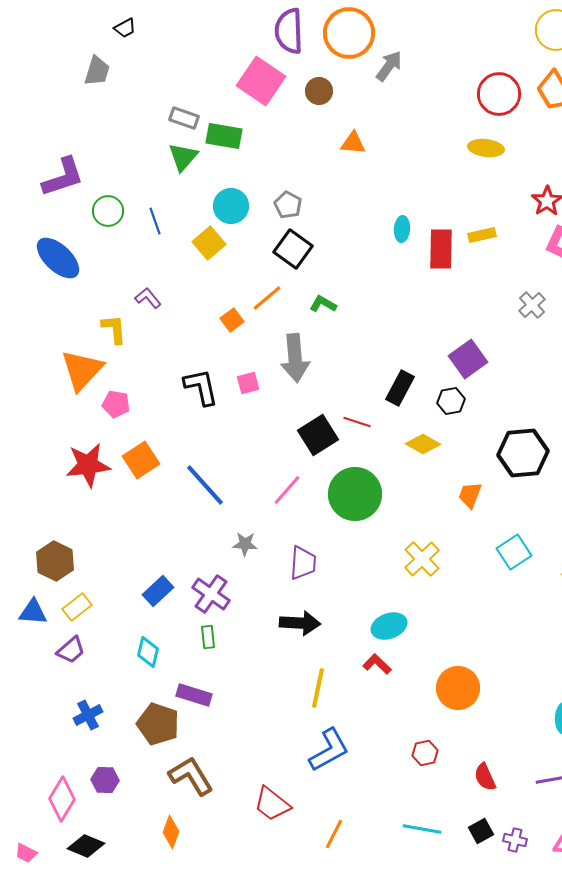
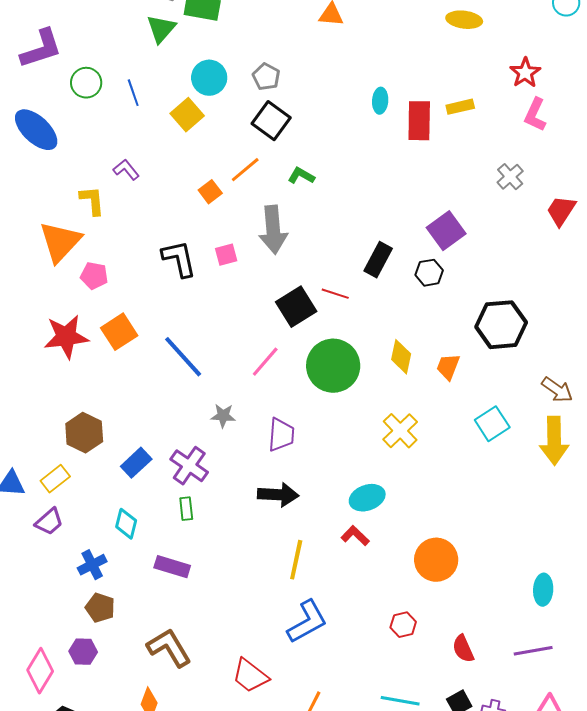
yellow diamond: (423, 444) -> (401, 357), moved, turned 72
brown hexagon: (55, 561) -> (84, 433), moved
blue cross: (88, 715) -> (92, 565), moved
brown pentagon: (158, 724) -> (100, 608), moved, size x0.7

